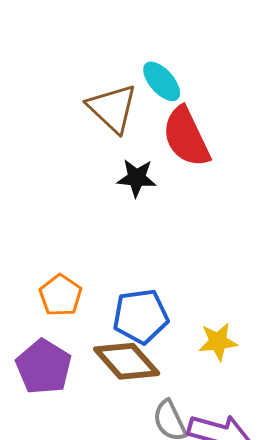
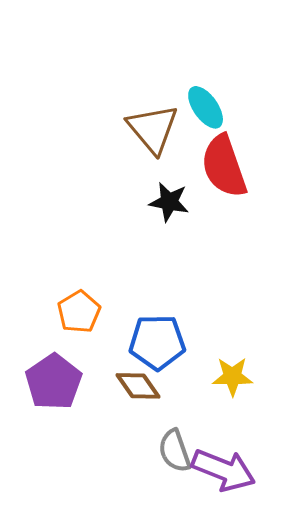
brown diamond: (127, 361) -> (138, 386), size x0.7

